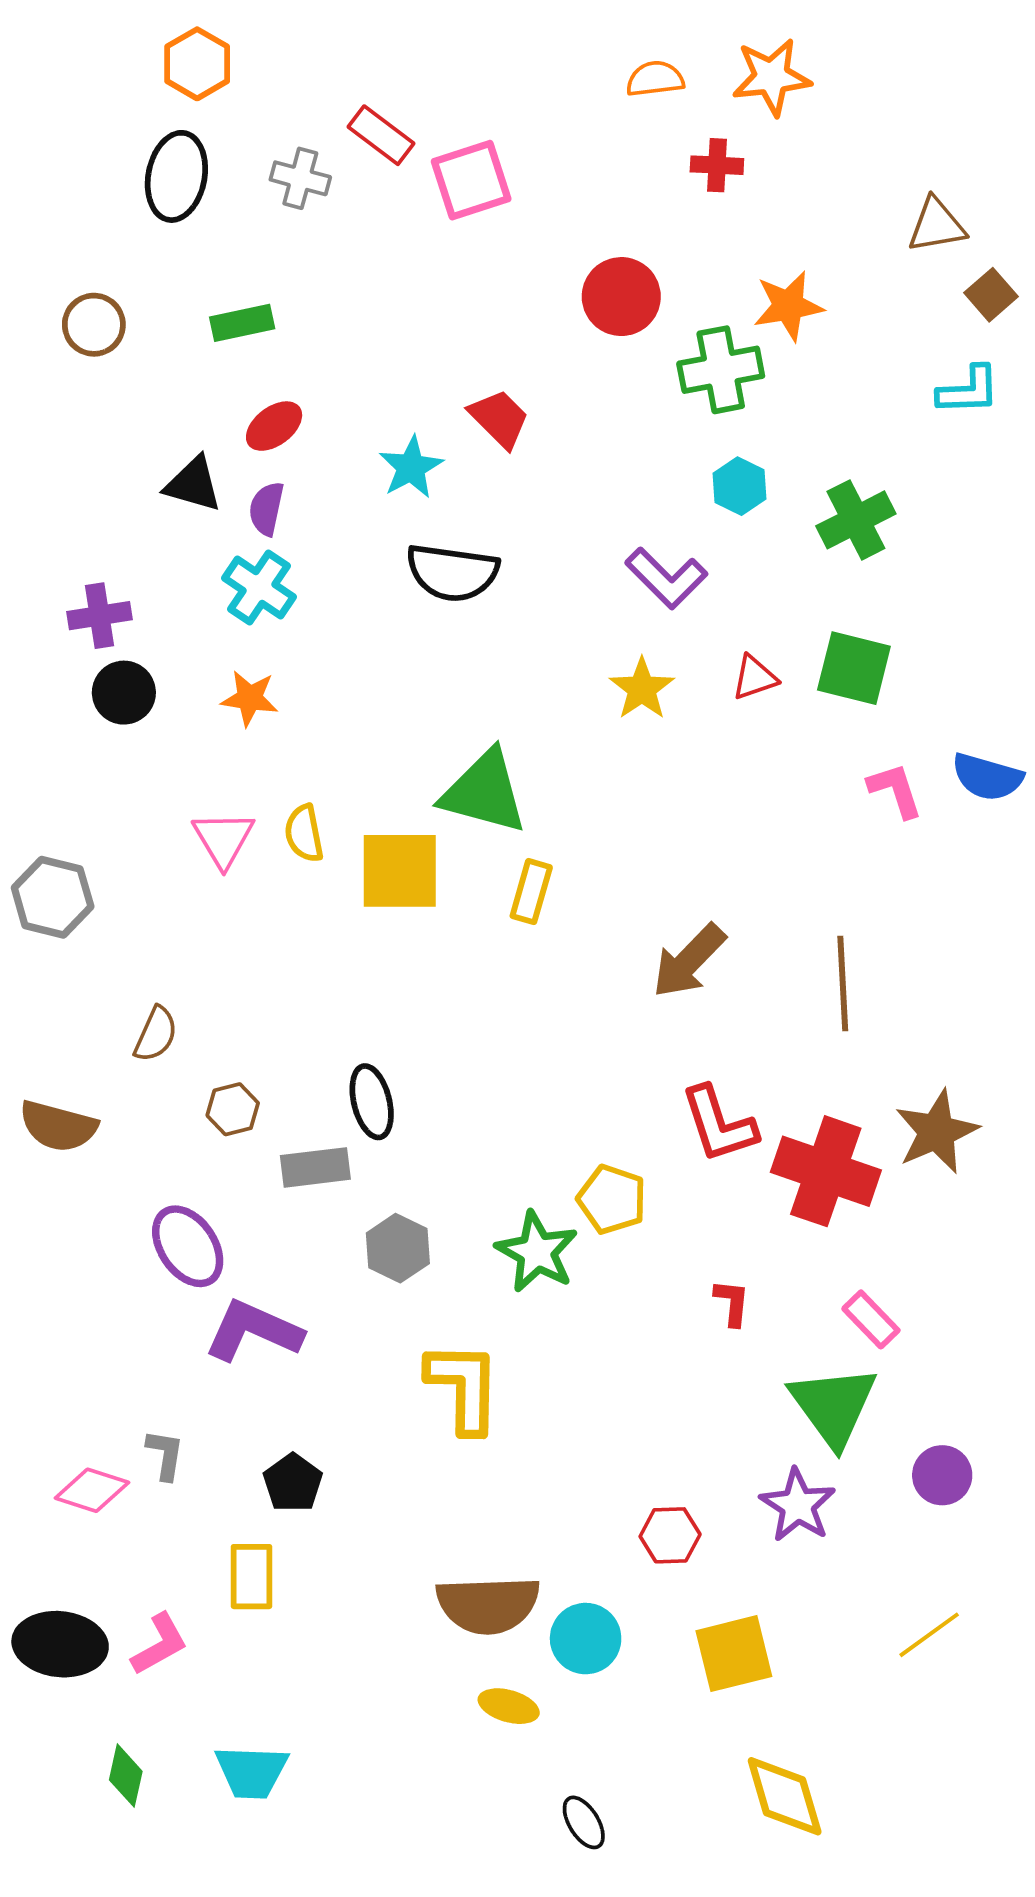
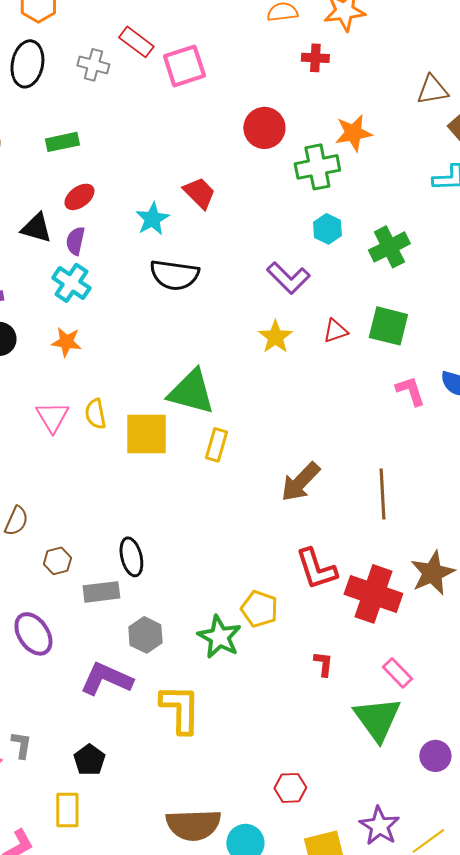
purple L-shape: (253, 1331) -> (106, 679), moved
purple star: (798, 1505) -> (379, 826), moved

